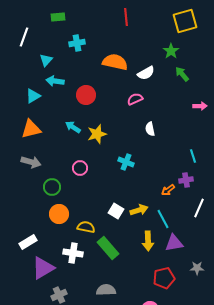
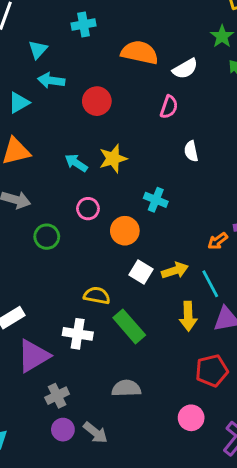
pink semicircle: (135, 99) -> (169, 107), turned 133
cyan arrow: (73, 127) -> (76, 163), moved
orange circle: (59, 214) -> (125, 231), moved

